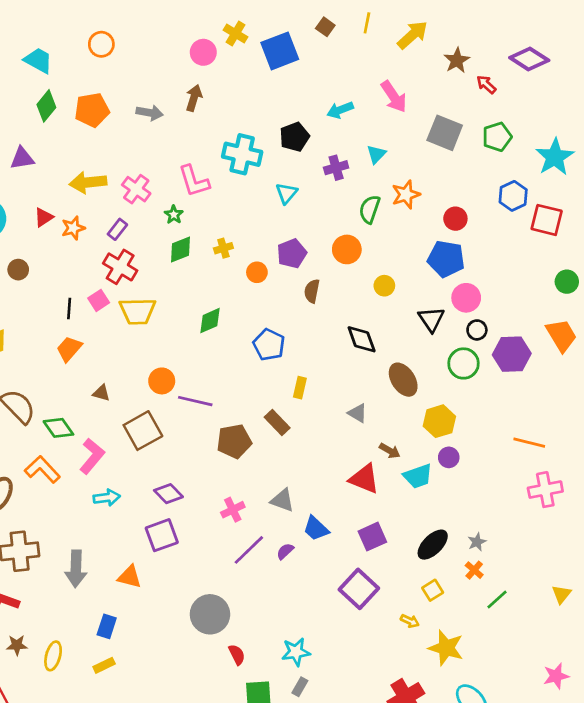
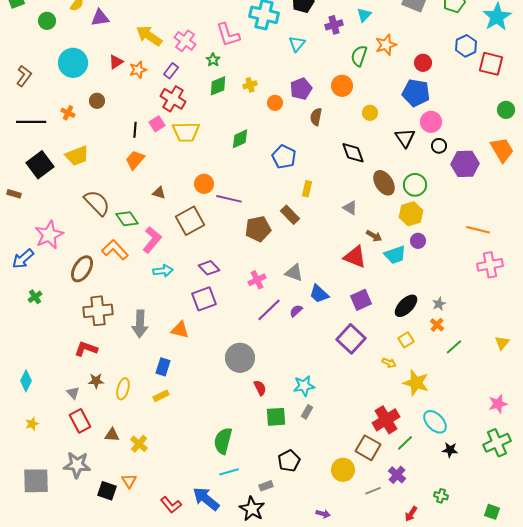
yellow arrow: (88, 182) -> (149, 36), turned 40
green circle: (463, 363) -> (415, 185), moved

